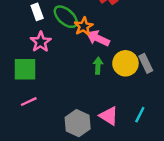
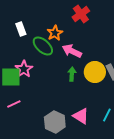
green ellipse: (66, 17) -> (43, 46), moved
orange star: (84, 26) -> (55, 33), moved
pink star: (41, 42) -> (24, 69), moved

